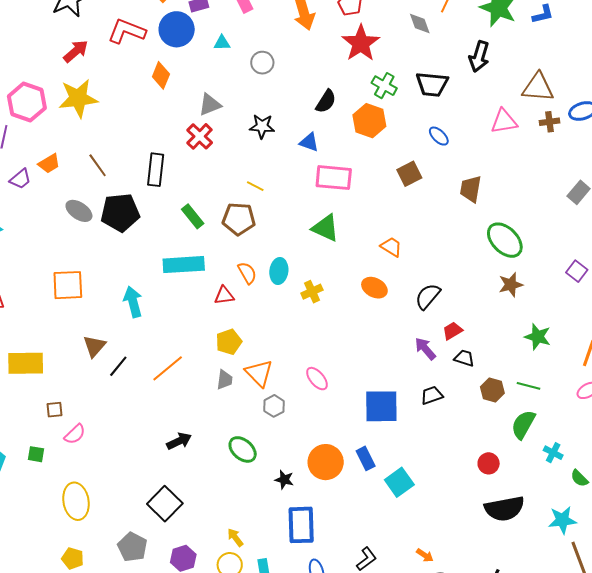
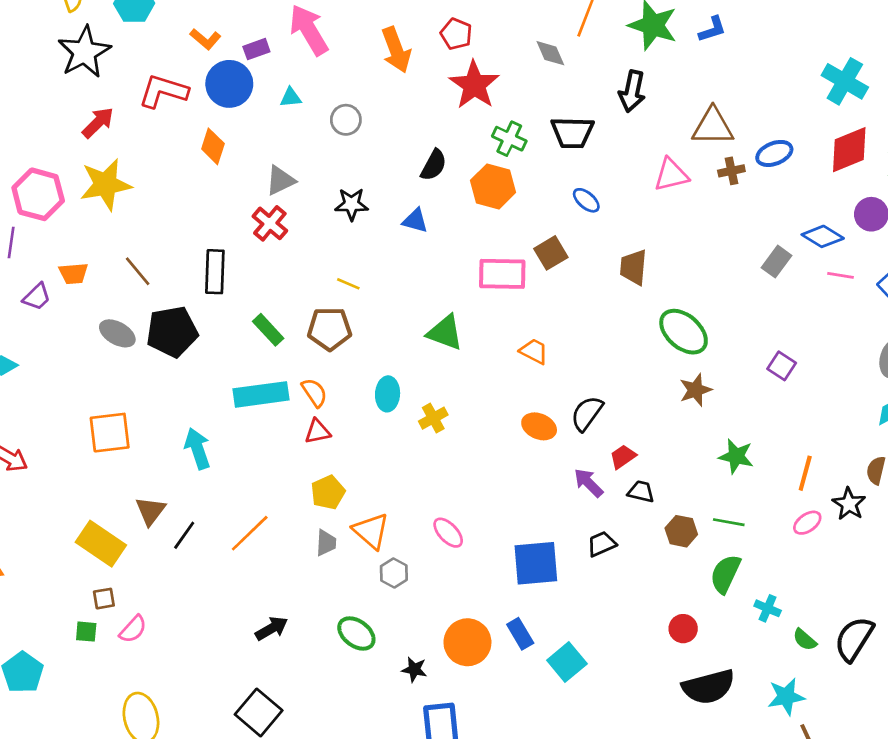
orange trapezoid: (49, 163) -> (74, 273), turned 30
pink rectangle: (334, 178) -> (502, 274), moved
orange semicircle: (247, 273) -> (314, 393), moved
orange ellipse: (374, 288) -> (539, 426), moved
yellow rectangle: (26, 363) -> (101, 544), moved, turned 39
green square: (36, 454) -> (86, 632), moved

